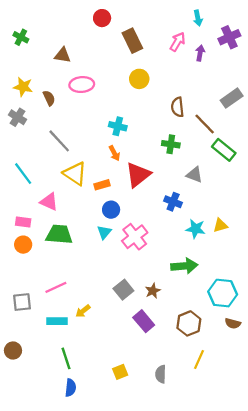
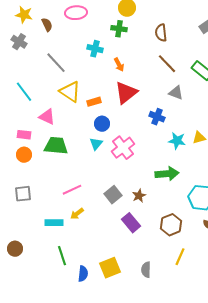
brown line: (205, 124) -> (167, 64), moved
cyan cross: (118, 126) -> (95, 49), moved
green cross: (171, 144) -> (119, 29), moved
orange arrow: (114, 153) -> (119, 65), moved
pink line: (56, 287) -> (72, 190), moved
gray square: (22, 302) -> (23, 194), moved
yellow square: (120, 372) -> (110, 268), size x1.5
blue semicircle: (70, 388) -> (83, 274), moved

